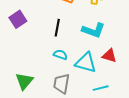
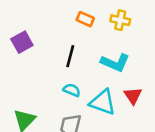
red triangle: (109, 56) -> (133, 96), turned 35

